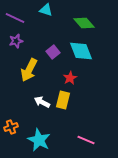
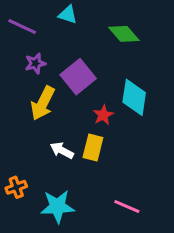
purple star: (16, 41) -> (35, 63), moved
cyan diamond: (81, 51) -> (134, 97), moved, turned 30
purple square: (53, 52) -> (78, 77), size x1.6
cyan star: (39, 140) -> (57, 206), turned -30

